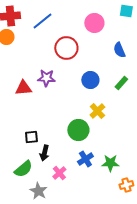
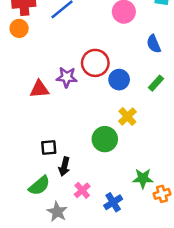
red circle: (66, 48) -> (95, 63), moved
blue cross: (85, 159) -> (113, 202), moved
orange cross: (126, 185) -> (162, 194), moved

